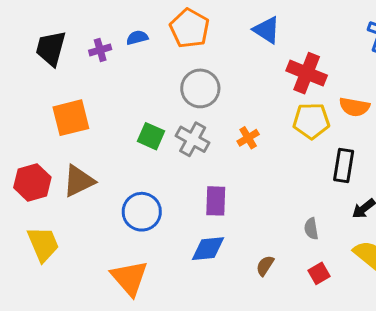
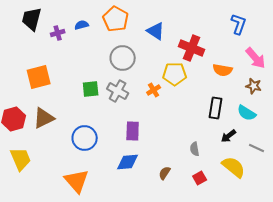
blue triangle: (267, 30) -> (156, 31), moved
black trapezoid: (51, 48) -> (32, 19), moved
yellow pentagon: (311, 121) -> (175, 74), moved
green square: (151, 136) -> (91, 89), turned -30

